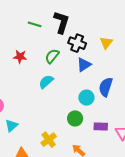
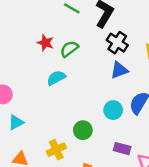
green semicircle: (52, 56) -> (69, 49), moved
cyan semicircle: (46, 82) -> (56, 78), moved
green circle: (75, 118) -> (83, 130), moved

